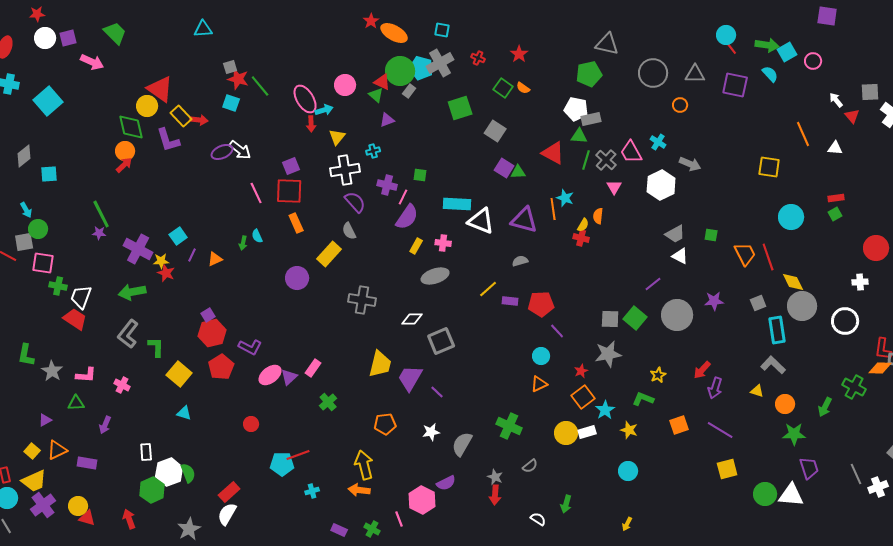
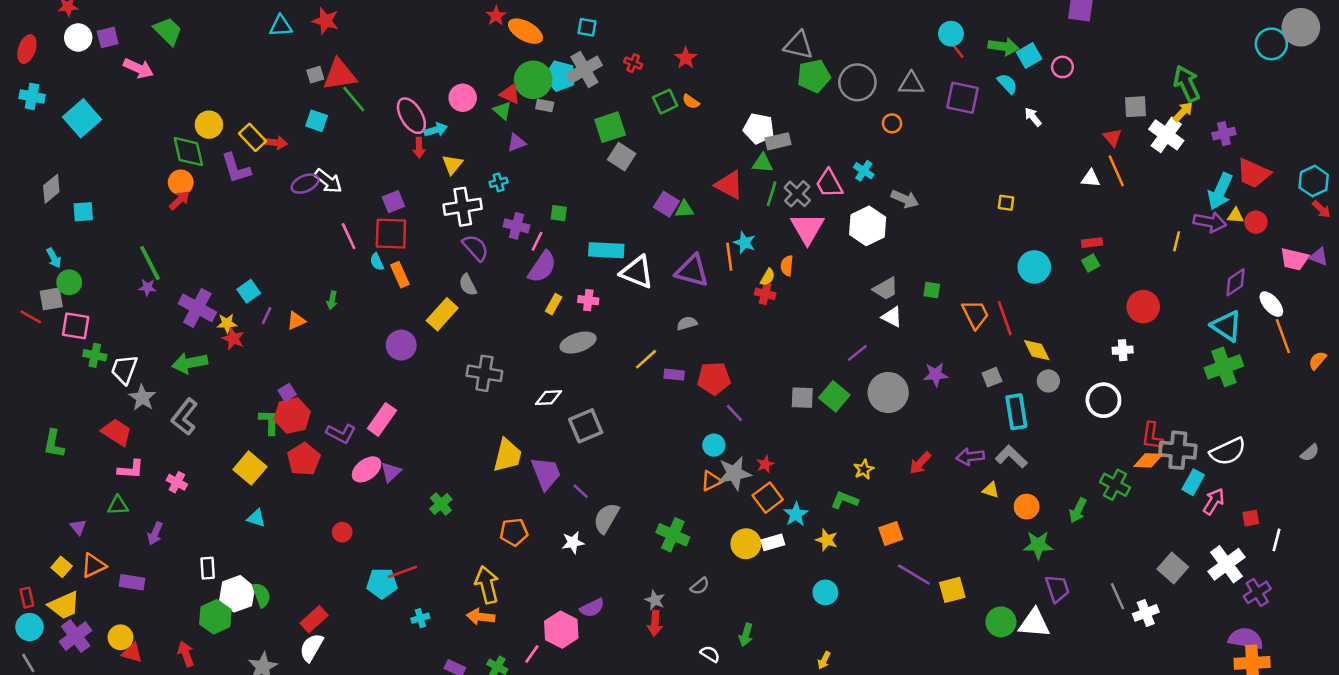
green pentagon: (589, 74) -> (814, 76), moved
red star: (238, 79) -> (326, 21), moved
green square: (503, 88) -> (665, 102), turned 30
red triangle: (160, 89) -> (340, 75), moved, turned -44
gray rectangle: (409, 91) -> (545, 105), turned 64
white arrow: (836, 100) -> (1033, 117), moved
gray square: (495, 131) -> (622, 157), moved
orange line: (803, 134) -> (1116, 171), moved
yellow square: (769, 167) -> (1006, 203), size x0.6
pink triangle: (614, 187) -> (807, 228), size x1.8
cyan semicircle: (257, 236) -> (377, 262), moved
gray circle: (802, 306) -> (1048, 381), size x0.6
red trapezoid: (75, 319) -> (117, 432), moved
green L-shape: (156, 347) -> (269, 422), moved
gray star: (608, 354) -> (734, 473), moved
pink rectangle: (313, 368) -> (382, 419), moved, size x1.4
gray star: (52, 371) -> (142, 398), moved
purple trapezoid: (410, 378) -> (546, 473), turned 128
purple arrow: (715, 388) -> (970, 457), moved, turned 65
purple triangle: (45, 420) -> (78, 527), turned -40
purple line: (720, 430) -> (914, 574), moved
gray semicircle: (462, 444) -> (606, 518), moved
pink line: (399, 519) -> (532, 654), turned 56

